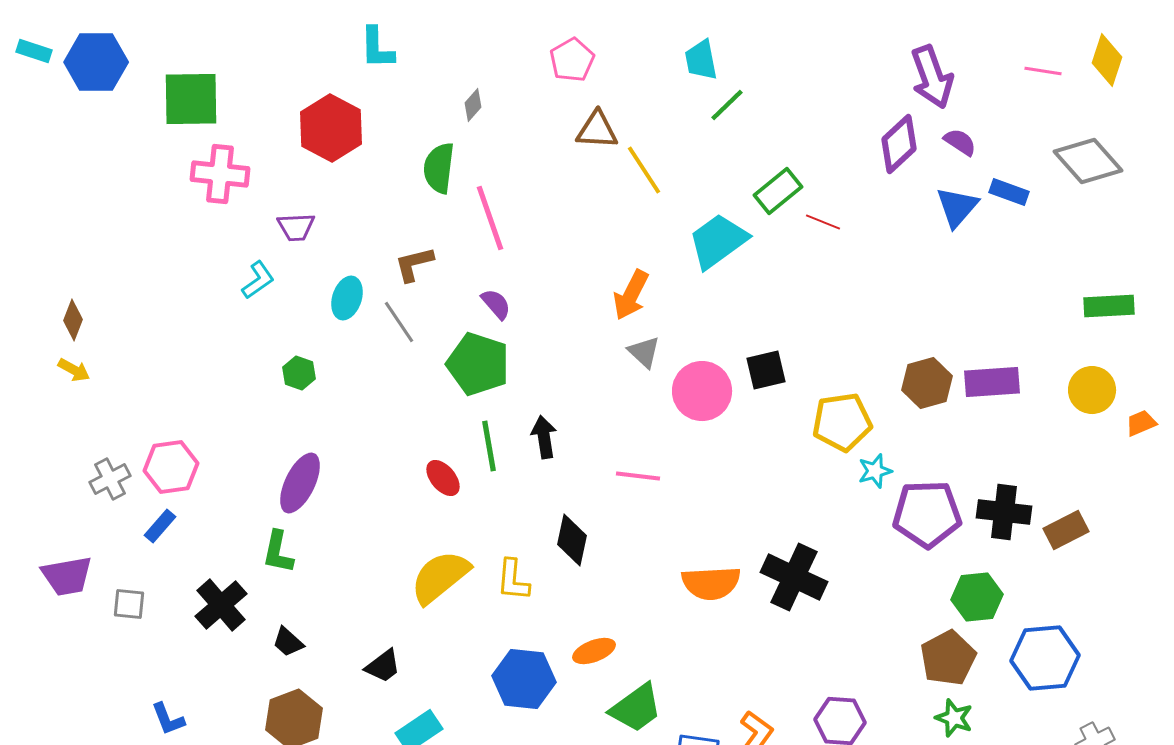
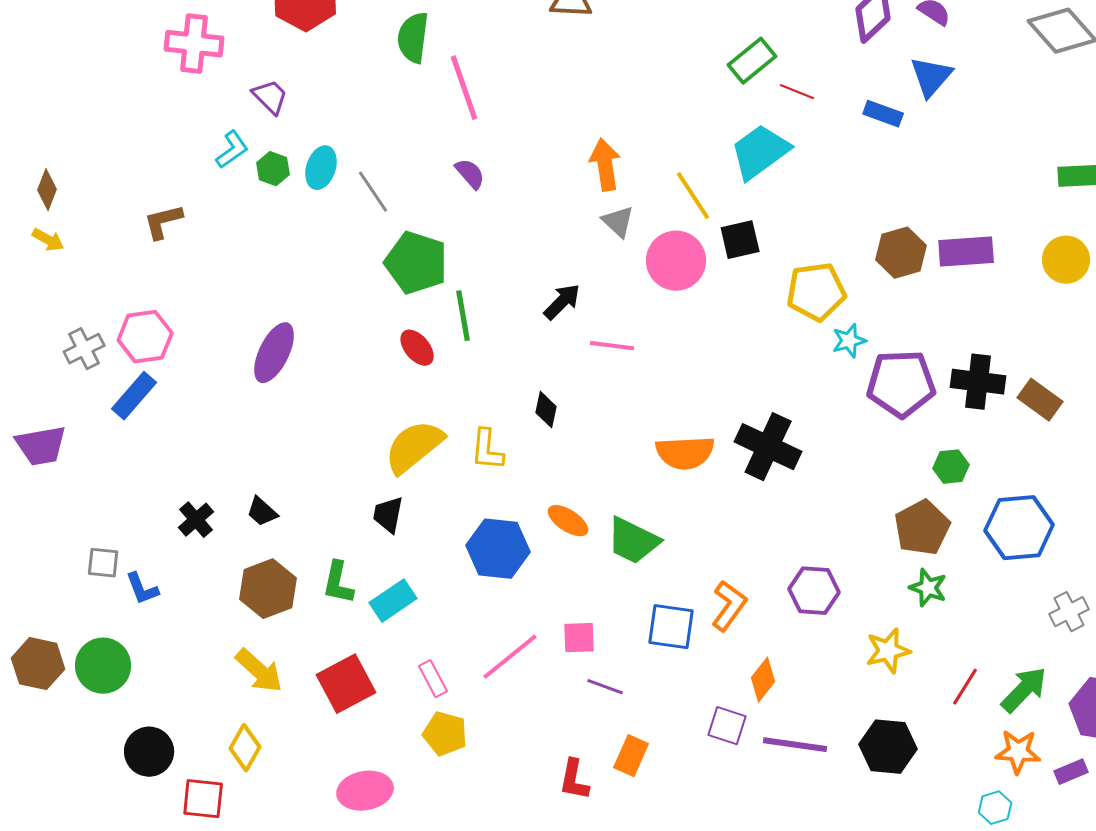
yellow line: (644, 170) -> (693, 196), moved
blue rectangle: (1009, 192) -> (883, 114), moved
purple trapezoid: (296, 227) -> (270, 97), turned -132
cyan trapezoid: (718, 241) -> (760, 152), moved
brown L-shape: (414, 264) -> (163, 222), moved
orange arrow: (631, 295) -> (605, 165), turned 144
green pentagon: (478, 364) -> (416, 263), moved
green hexagon: (299, 373) -> (273, 169), moved
black arrow: (544, 437) -> (562, 302), moved, turned 54
blue rectangle: (160, 526) -> (134, 396), size x1.4
brown rectangle: (1066, 530) -> (1040, 400), turned 63
black diamond: (572, 540) -> (546, 410), size x0.7
green L-shape: (278, 552) -> (338, 583), moved
green hexagon: (977, 597) -> (951, 467), size x0.7
gray square: (129, 604) -> (103, 563), moved
black cross: (221, 605) -> (196, 520), moved, size x0.7
orange ellipse: (594, 651) -> (568, 521), turned 54
black trapezoid: (383, 666) -> (388, 515), moved, turned 138
green trapezoid: (636, 708) -> (633, 541), moved, turned 62

